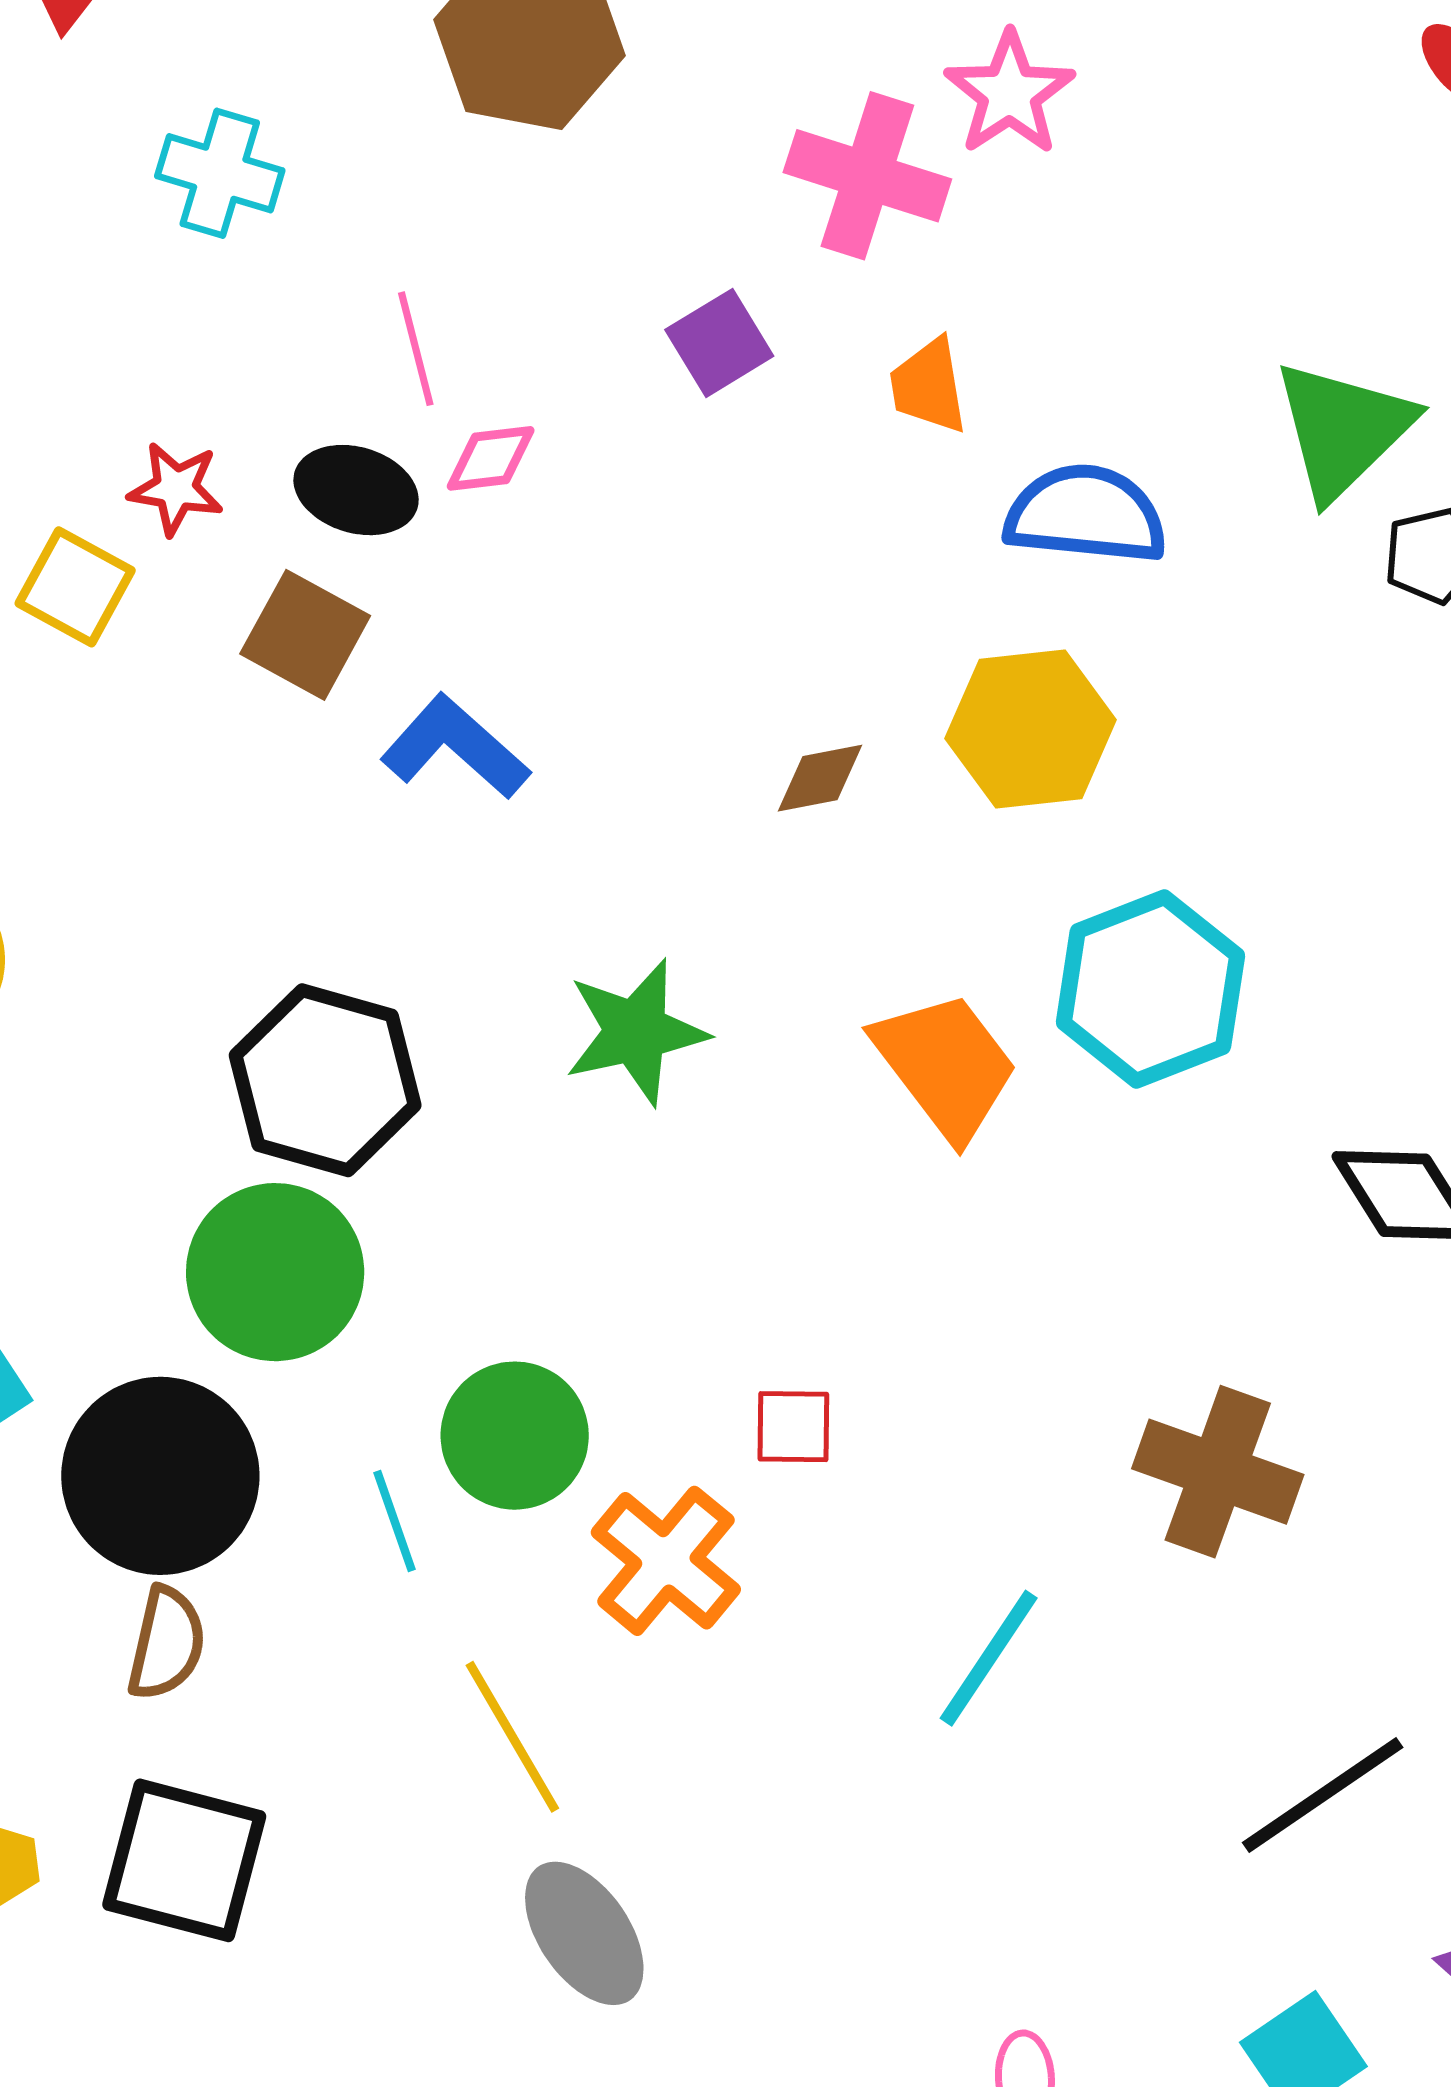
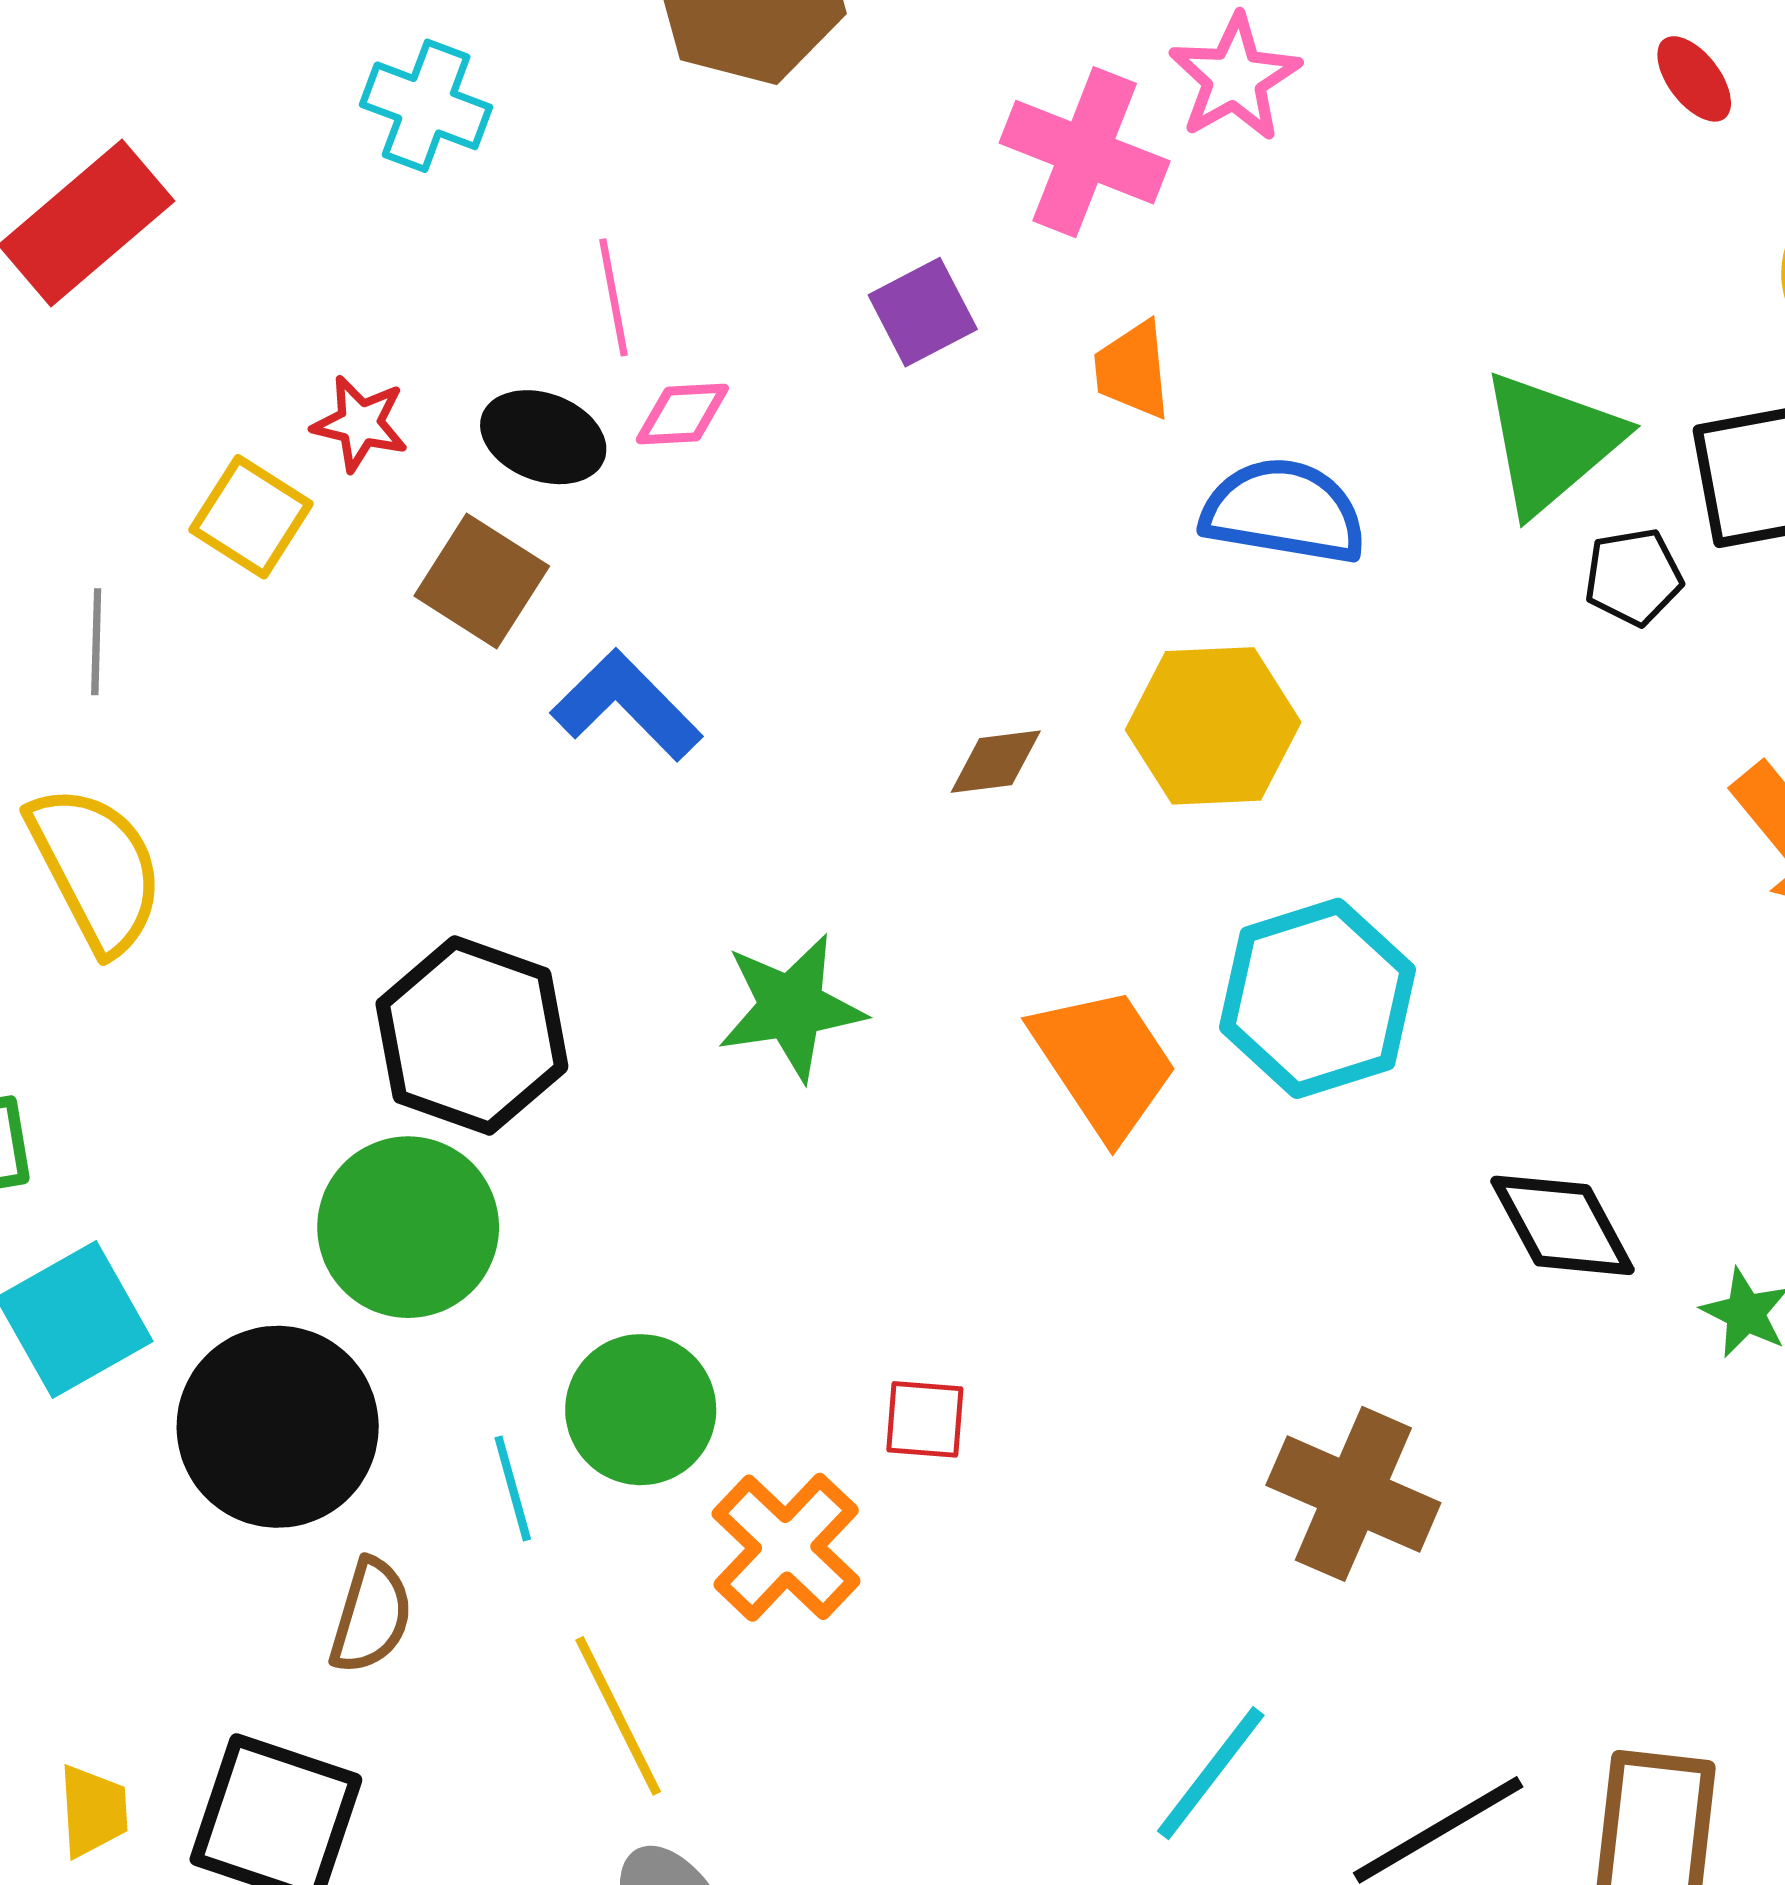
brown semicircle: (166, 1643) -> (371, 1616), moved
cyan line: (989, 1658) -> (1211, 1773), moved

